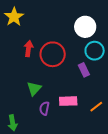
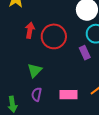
pink rectangle: (68, 101) -> (69, 95), moved
purple semicircle: (44, 108) -> (37, 94), moved

